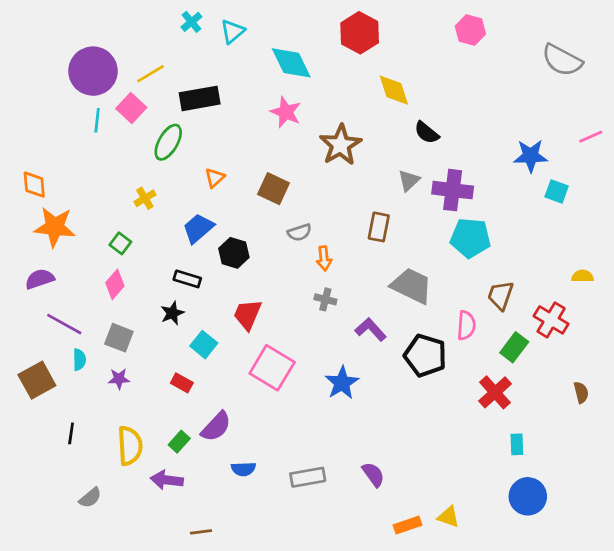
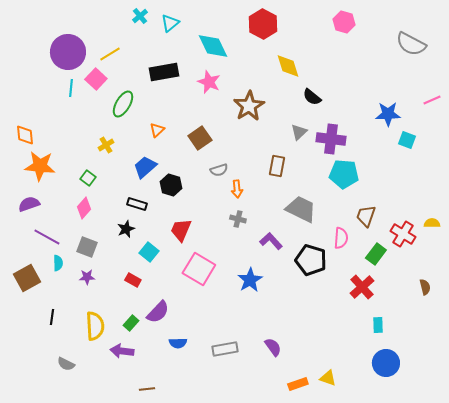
black rectangle: (200, 98) -> (164, 72), moved
brown square: (273, 189) -> (200, 138), turned 30
yellow semicircle: (583, 276) -> (432, 223), moved
gray semicircle: (90, 498) -> (66, 364), turned 66

